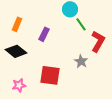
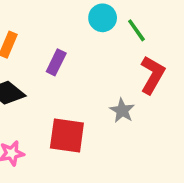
green line: (81, 24) -> (136, 30), moved

